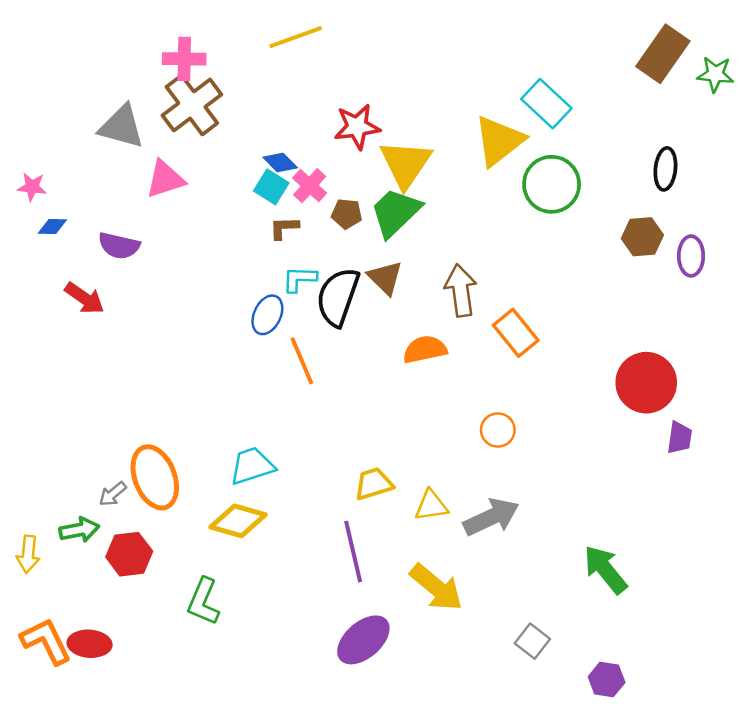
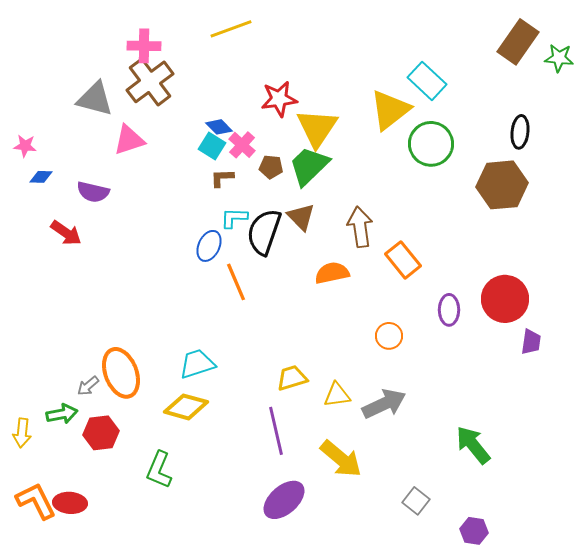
brown hexagon: (642, 237) -> (502, 185), size x1.6
purple ellipse: (691, 256) -> (449, 310), moved

